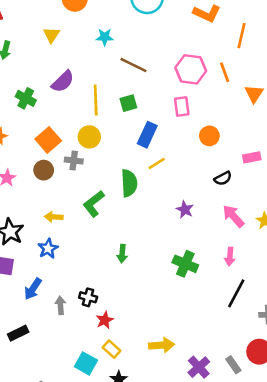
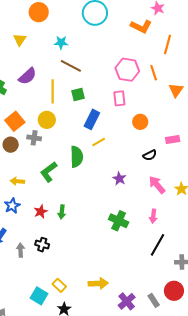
brown line: (133, 65) -> (71, 66), moved
green arrow: (122, 254) -> (62, 212), moved
red star: (105, 320) -> (41, 212), moved

